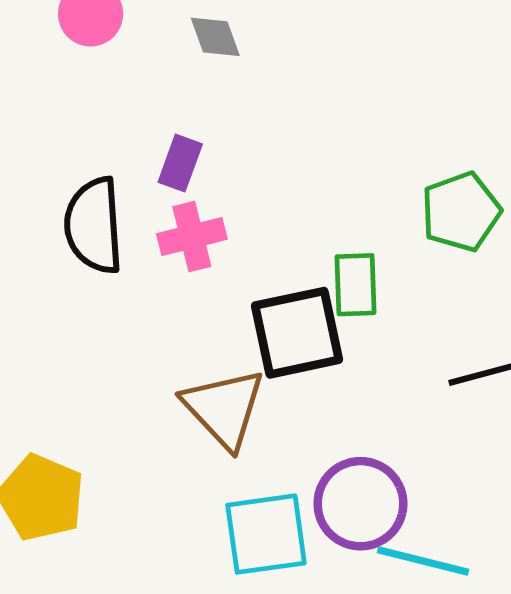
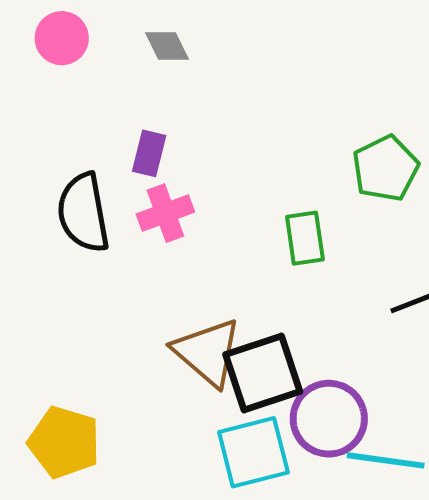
black square: (297, 333) -> (263, 373), moved

